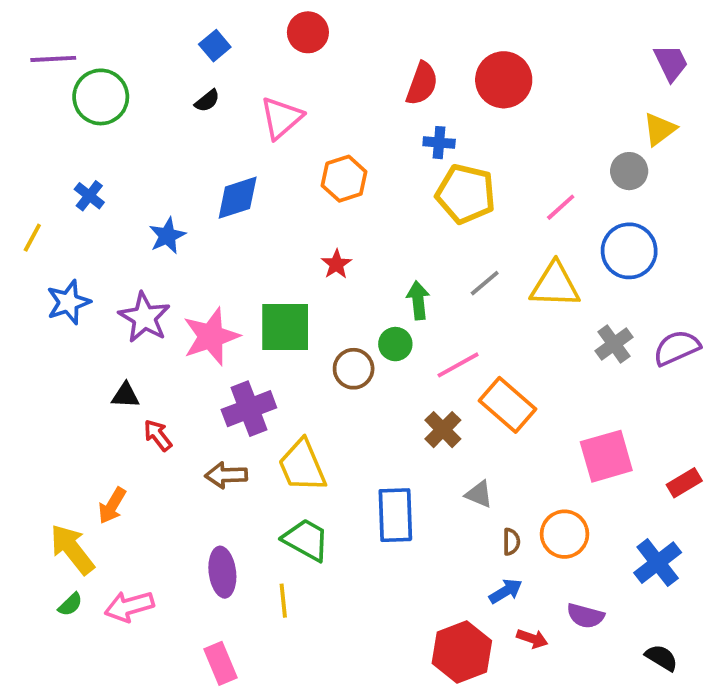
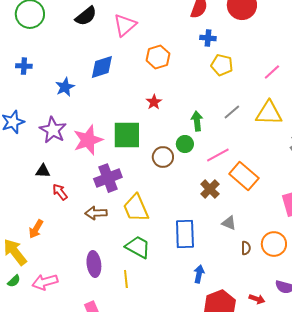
black semicircle: (207, 101) -> (86, 16), size x1.6
yellow pentagon: (466, 194) -> (222, 65), size x0.7
blue cross: (89, 196) -> (24, 66), turned -35
blue arrow: (506, 591) -> (199, 274), moved, turned -48

